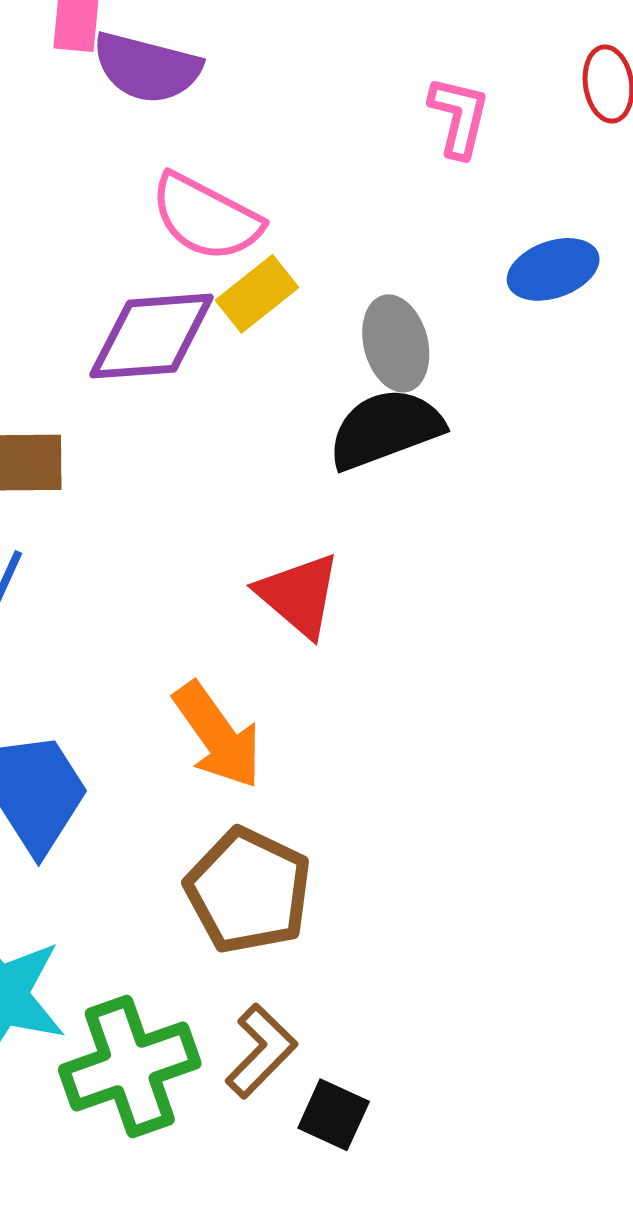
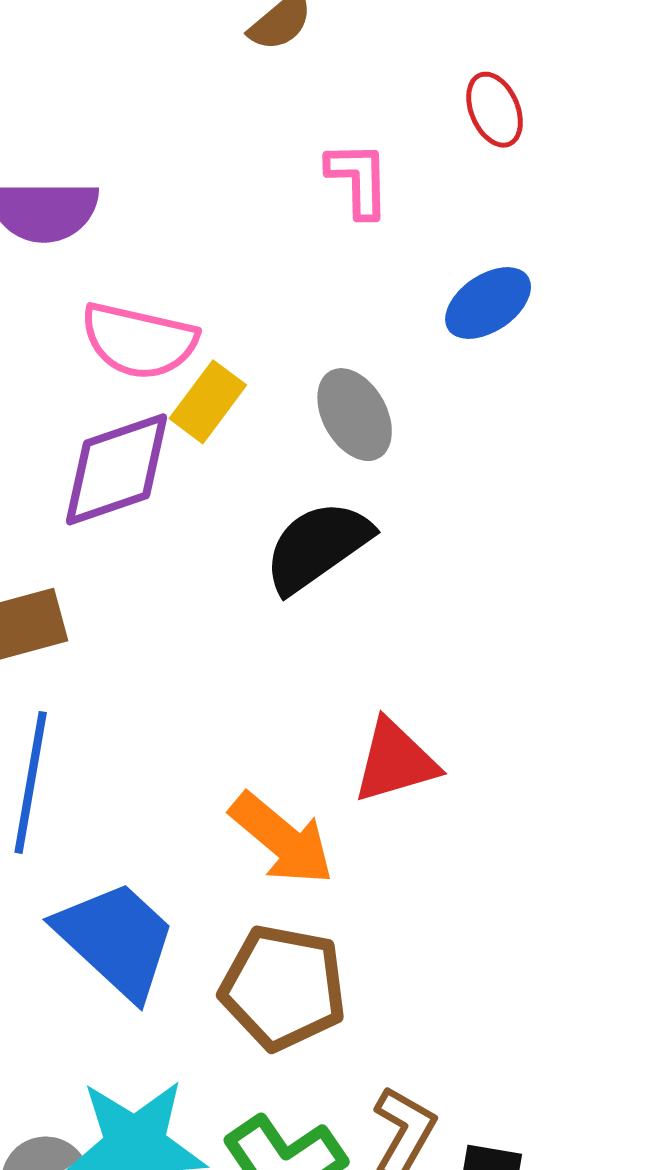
black semicircle: (385, 429) -> (317, 546), moved
red triangle: (299, 595) -> (395, 761), moved, turned -42
brown pentagon: (248, 891) -> (283, 987), moved

